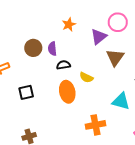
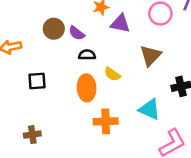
purple triangle: (99, 37) -> (120, 24), moved, turned 42
purple semicircle: (52, 49) -> (77, 33), turned -56
orange cross: (96, 125) -> (106, 121), moved

